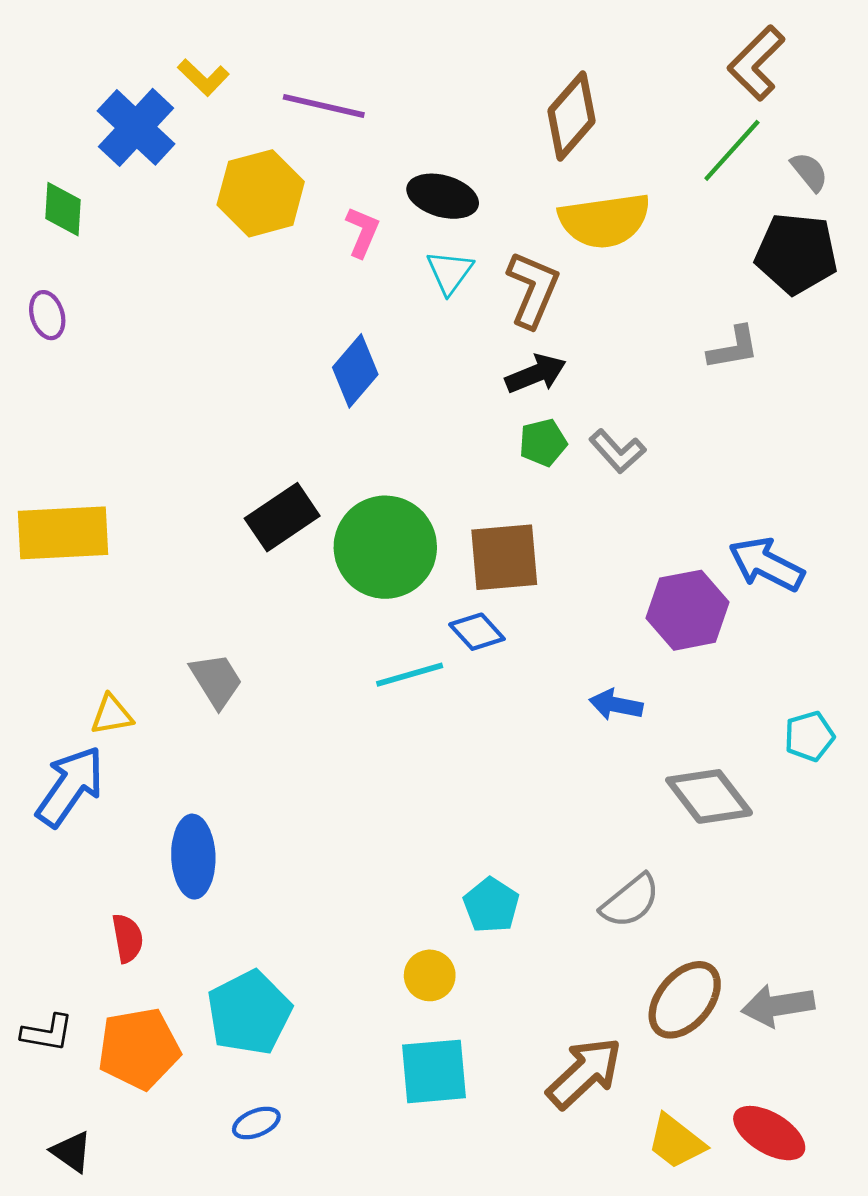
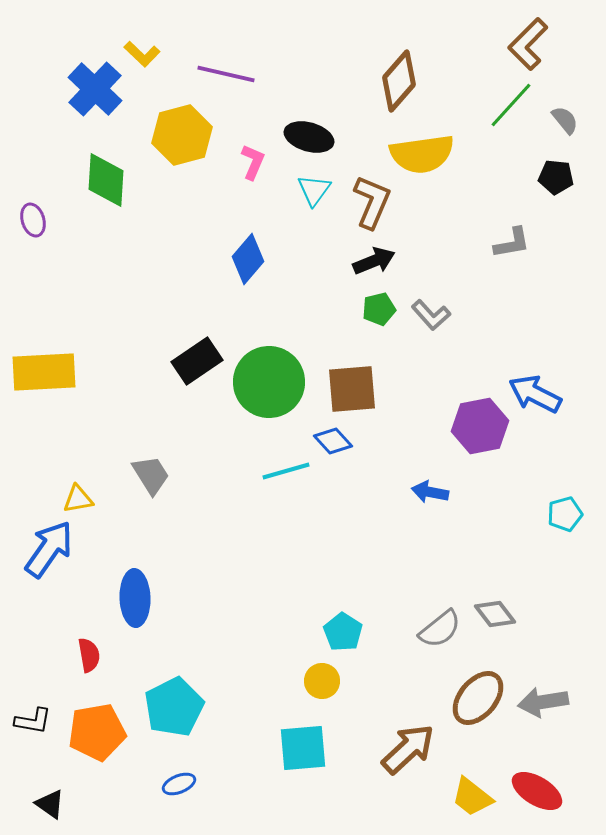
green diamond: (63, 209) -> (106, 180), moved, size x1.4
black pentagon: (796, 253) -> (556, 177), size x0.6
gray diamond: (709, 796) -> (495, 614), moved, size x0.7
yellow circle: (430, 975) -> (322, 681), moved

